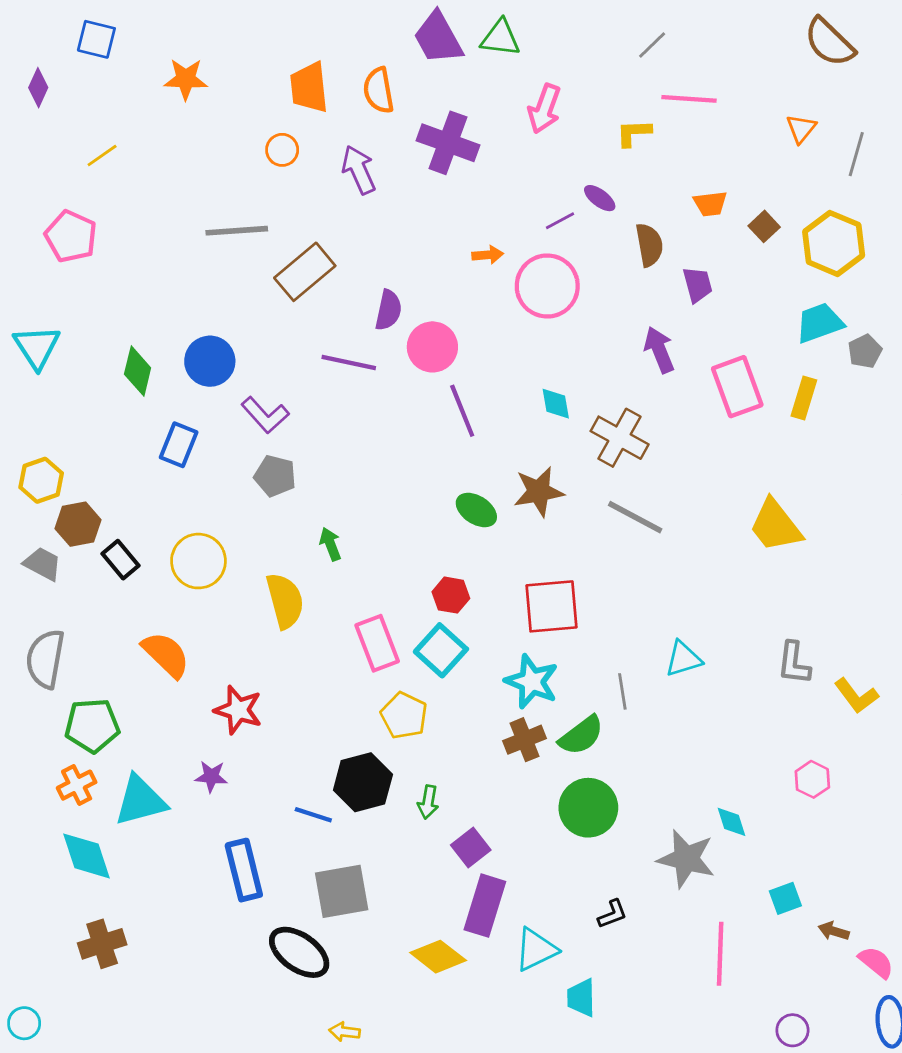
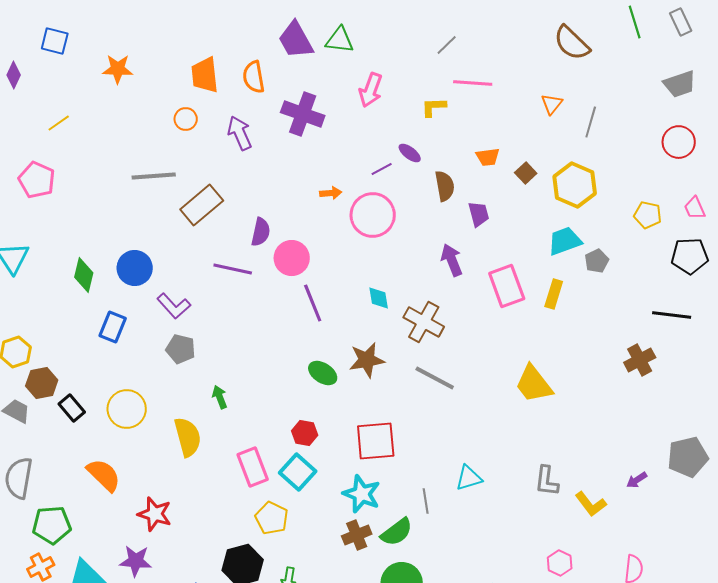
purple star: (211, 777) -> (136, 561), size x1.4

